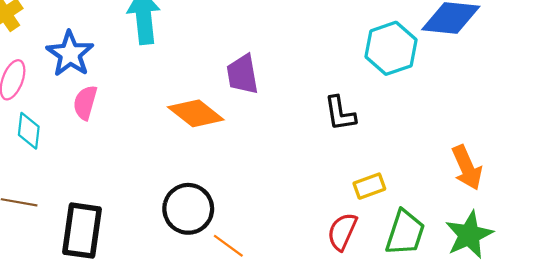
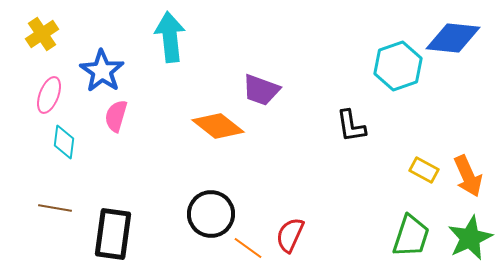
purple trapezoid: (242, 74) -> (261, 90), turned -60
yellow rectangle: (369, 186) -> (424, 170), moved, turned 48
red semicircle: (342, 232) -> (290, 235), moved

